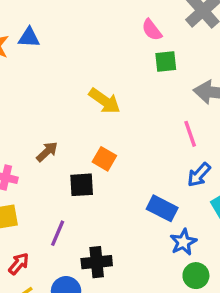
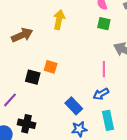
yellow arrow: (105, 101) -> (59, 20), moved, turned -132
brown arrow: (47, 152) -> (22, 35), moved, size x1.5
orange square: (104, 159) -> (51, 67), turned -32

